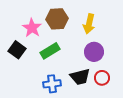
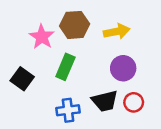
yellow arrow: (89, 24) -> (117, 31), turned -114
black square: (17, 50) -> (22, 79), moved
green rectangle: (50, 51) -> (65, 67), turned -36

